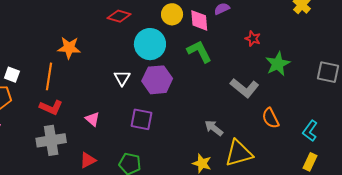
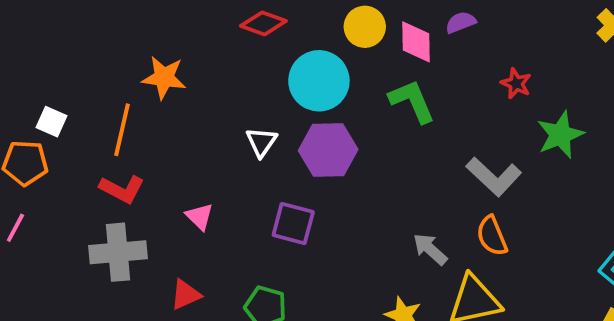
orange semicircle: (270, 118) -> (492, 236), moved

